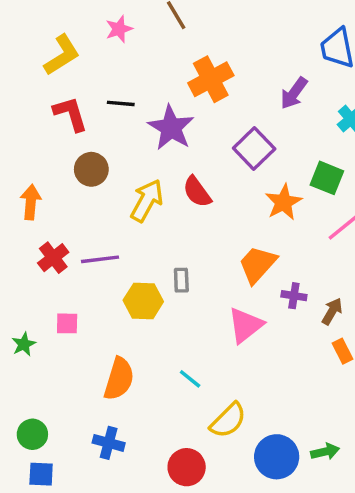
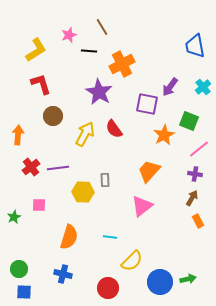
purple arrow: (294, 93) -> (170, 87), moved
black line: (121, 103) -> (89, 51), moved
purple square: (254, 149) -> (147, 104), turned -35
purple cross: (294, 296) -> (195, 174), moved
cyan line: (190, 379) -> (110, 237), turned -32

